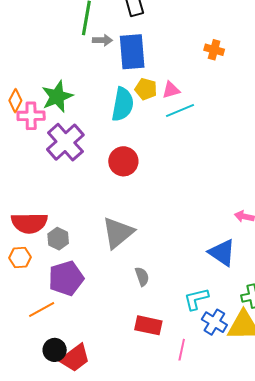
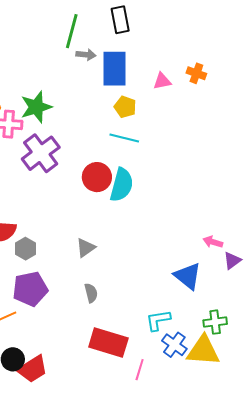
pink triangle: (171, 90) -> (162, 81), moved
cyan semicircle: (123, 104) -> (122, 185), moved
cyan line: (180, 111) -> (124, 138), moved, turned 32
gray triangle: (118, 233) -> (86, 248), size x0.6
gray semicircle: (142, 277) -> (91, 293), moved
red rectangle: (148, 325) -> (108, 343), size x1.4

